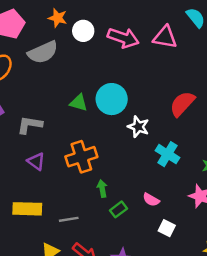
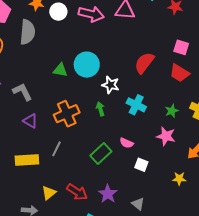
gray semicircle: (43, 52) -> (27, 32), turned -55
gray L-shape: (30, 125) -> (22, 92), turned 60
green arrow: (102, 188) -> (100, 109), moved
green rectangle: (119, 209) -> (101, 153), size x1.5
gray line: (69, 219) -> (56, 149), moved, turned -49

